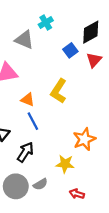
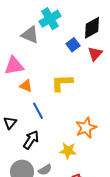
cyan cross: (46, 22) -> (50, 19), size x1.5
yellow L-shape: (59, 91) -> (62, 83), turned 55
orange triangle: (28, 100) -> (26, 86), moved

